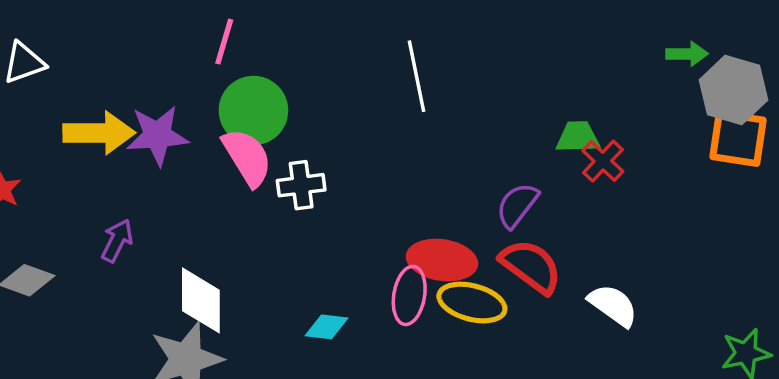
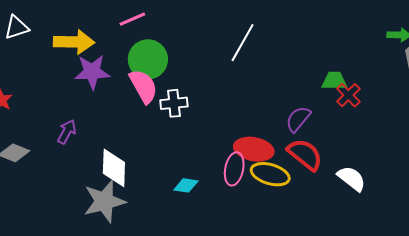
pink line: (224, 42) -> (132, 19), turned 48
white line: (416, 76) -> (243, 43), turned 39
yellow arrow: (99, 133) -> (74, 42), moved

